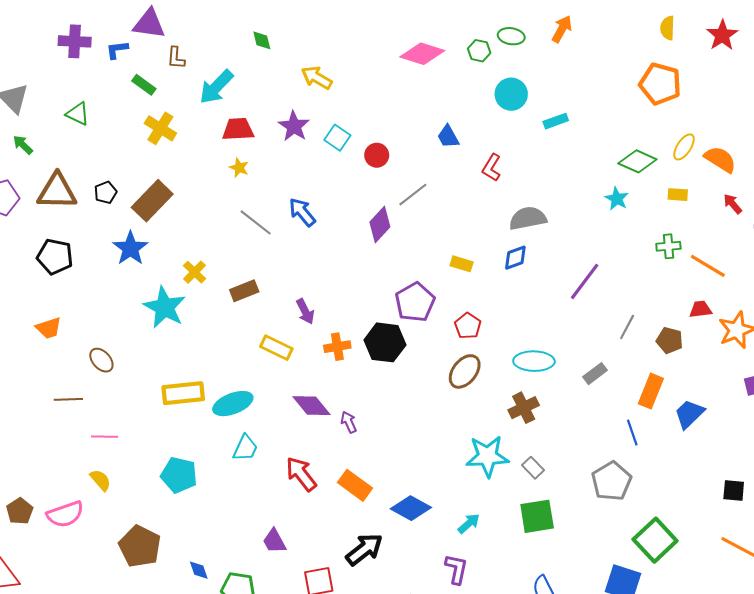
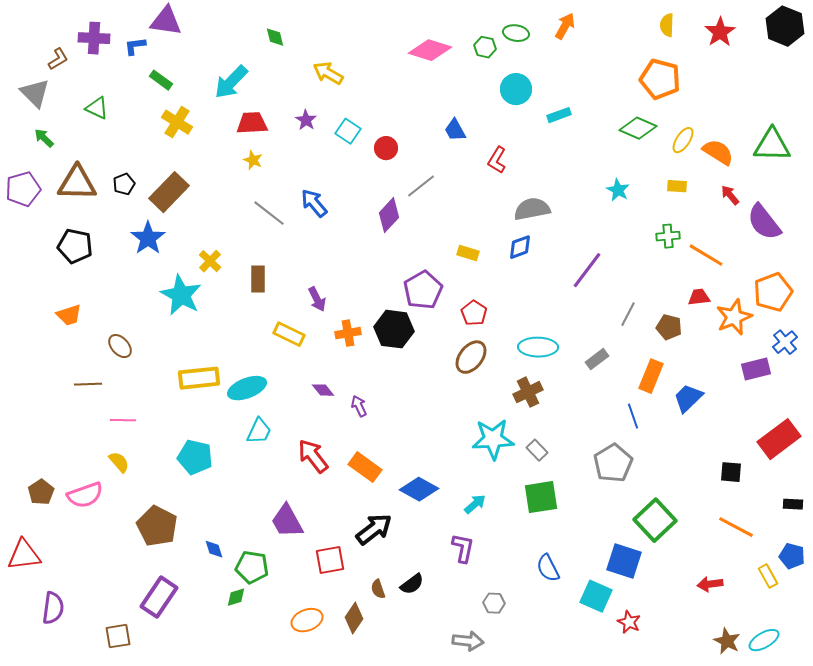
brown L-shape: (176, 58) -> (58, 59), moved, turned -125
purple star: (294, 126) -> (306, 120), size x0.7
green diamond: (637, 161) -> (638, 128), moved
brown rectangle: (244, 291) -> (258, 279), turned -68
purple diamond: (312, 406) -> (323, 390), size x0.6
purple trapezoid: (274, 541) -> (287, 521), size x1.4

